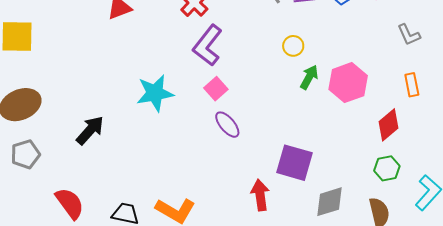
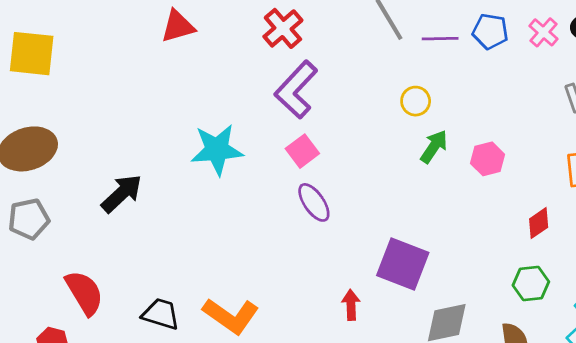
pink hexagon: (348, 83) -> (488, 159), size x0.6
red diamond: (389, 125) -> (539, 223), size x0.7
red arrow: (260, 195) -> (351, 305), size x0.7

